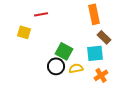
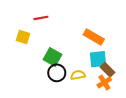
orange rectangle: (94, 14) -> (94, 37), moved, turned -48
brown rectangle: (104, 37) -> (107, 70), moved
green square: (64, 51) -> (53, 57), moved

